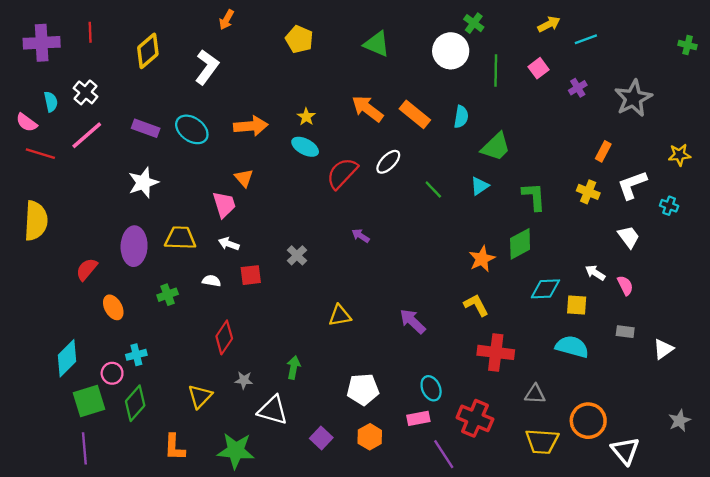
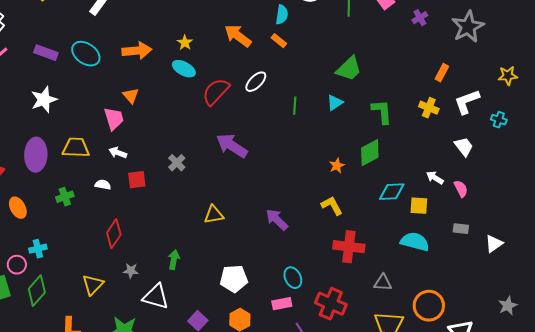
orange rectangle: (415, 114) -> (279, 41), size x0.6
cyan semicircle: (461, 117) -> (282, 15), moved
green line: (433, 190) -> (295, 106), turned 48
purple arrow: (361, 236) -> (232, 146), size x2.0
orange star: (482, 259) -> (337, 166), size x0.7

